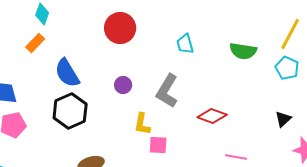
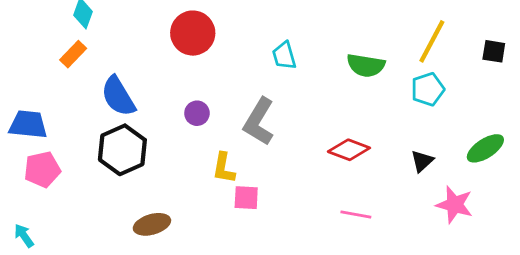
cyan pentagon: (287, 68) -> (428, 89), turned 30
red diamond: (212, 116) -> (349, 150), moved

